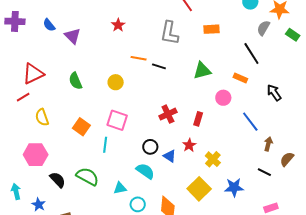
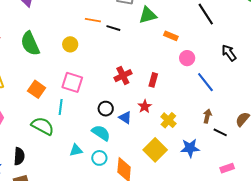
green triangle: (202, 71) -> (148, 15), moved
orange rectangle: (240, 78) -> (171, 36), moved
green semicircle: (75, 81) -> (30, 44), size x1.4
pink circle: (223, 98) -> (187, 58), moved
brown arrow: (268, 144) -> (207, 116), moved
green semicircle: (87, 176) -> (43, 126), moved
black semicircle: (58, 180) -> (19, 156), moved, turned 48
cyan circle: (138, 204) -> (99, 158), moved

